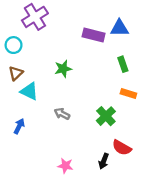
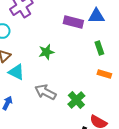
gray arrow: (62, 114) -> (45, 92), size x1.5
green cross: (106, 116) -> (76, 100), moved

